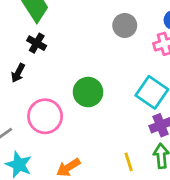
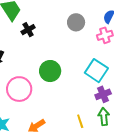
black cross: (37, 43) -> (28, 30), moved, turned 32

